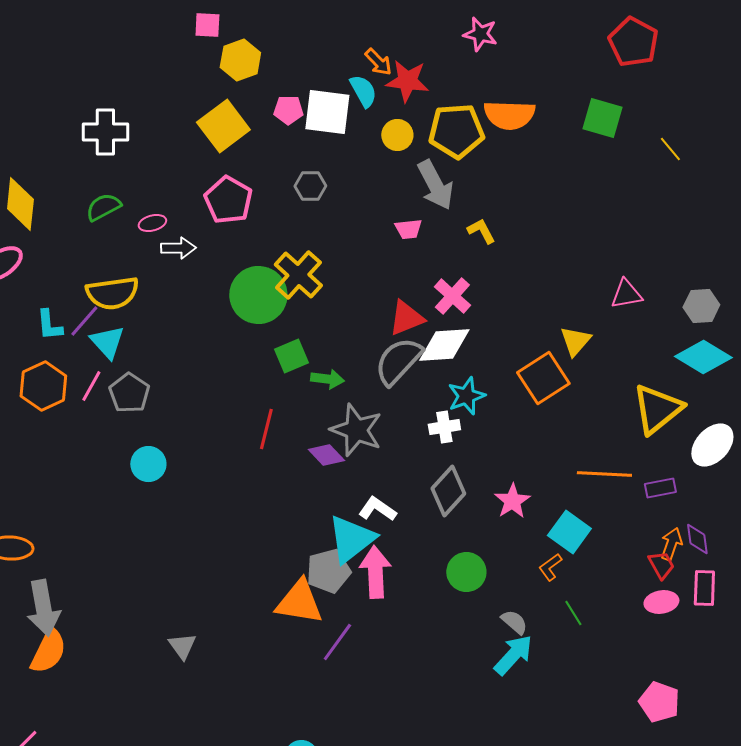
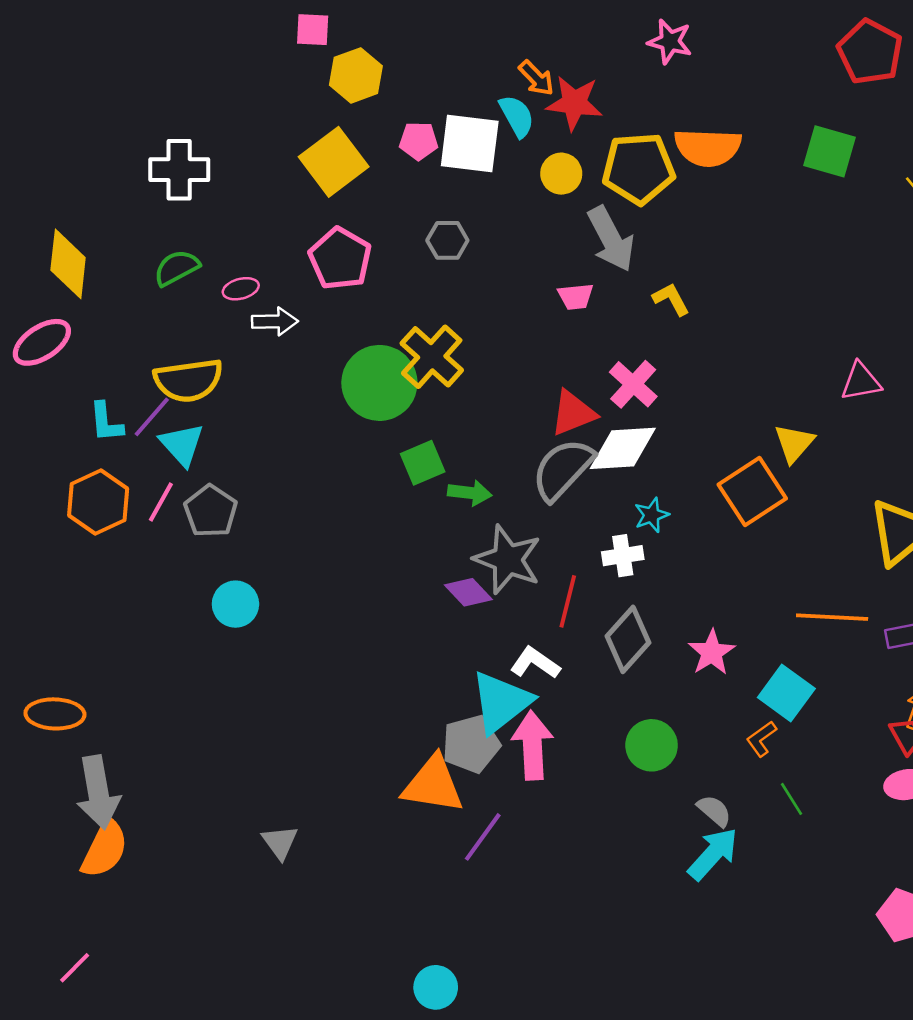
cyan star: (466, 396) -> (652, 515), size x0.7
red line: (266, 429) -> (568, 601), moved

